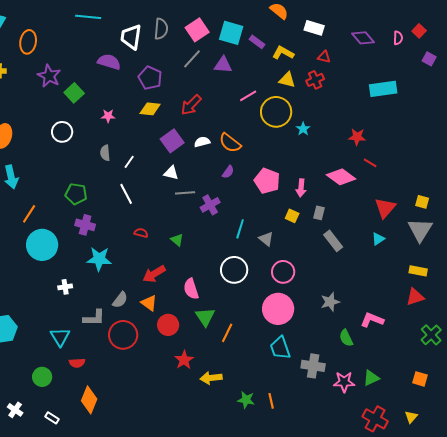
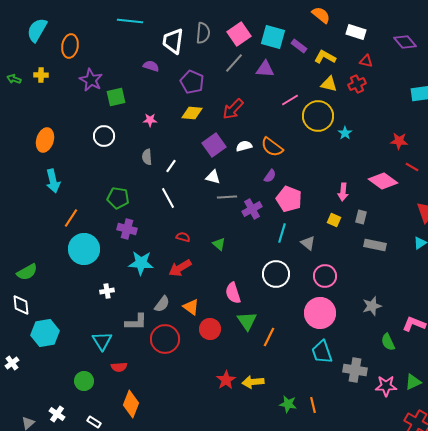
purple semicircle: (109, 62) -> (151, 66), size x0.7
green square: (74, 93) -> (116, 97), turned 30
pink pentagon: (267, 181) -> (289, 199), moved
gray rectangle: (333, 241) -> (375, 245), turned -40
red arrow: (154, 274) -> (180, 268), moved
red star: (184, 360) -> (226, 380), moved

